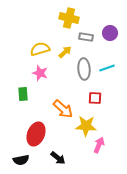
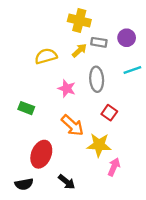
yellow arrow: (65, 52) -> (79, 50), moved
cyan line: (107, 68) -> (132, 70), moved
pink star: (40, 73) -> (67, 88), moved
green rectangle: (23, 94) -> (26, 108), turned -64
red square: (95, 98) -> (109, 113), turned 32

